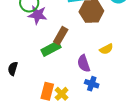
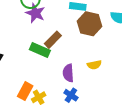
green rectangle: (51, 49) -> (40, 50), turned 36

